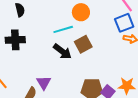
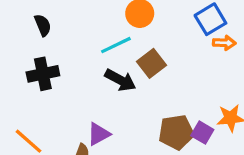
purple triangle: (44, 83) -> (99, 134), turned 42

